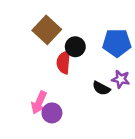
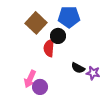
blue pentagon: (117, 43) -> (69, 17), moved
purple star: (121, 79) -> (93, 73), moved

